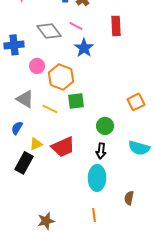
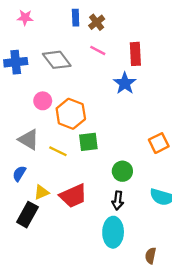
pink line: (76, 26) -> (98, 50), moved
blue cross: (14, 45) -> (16, 62), moved
blue star: (84, 48) -> (125, 83), moved

